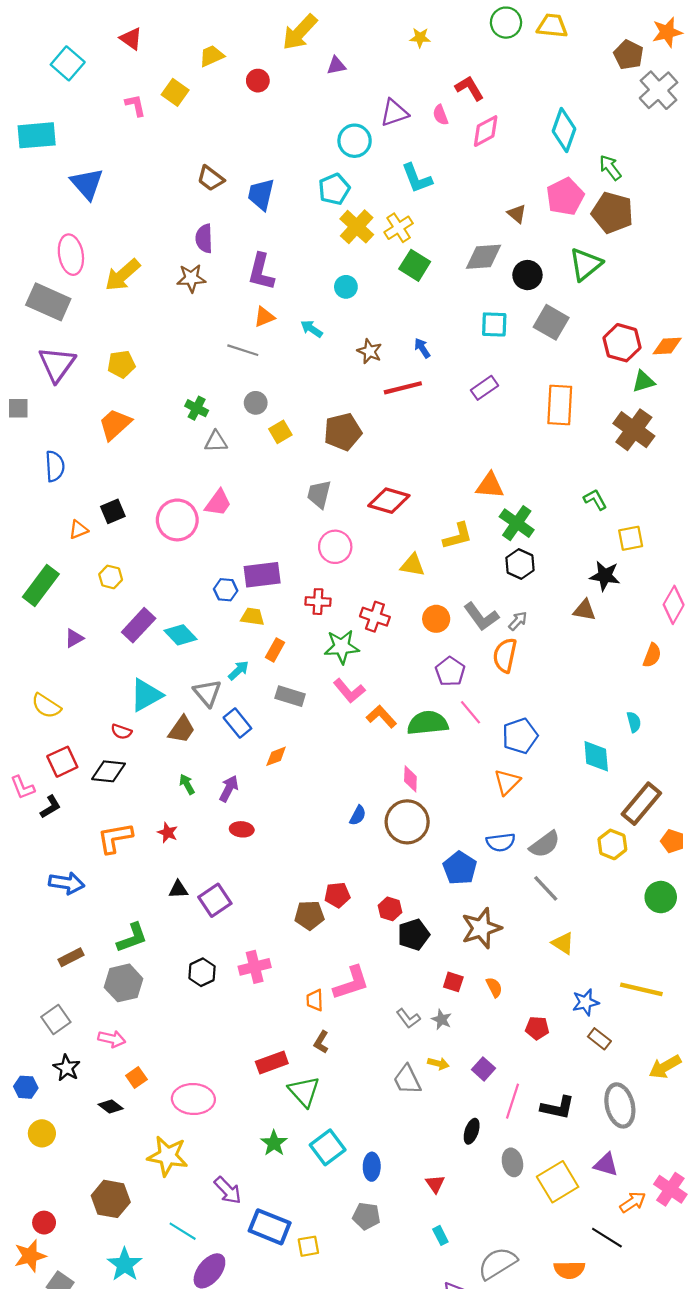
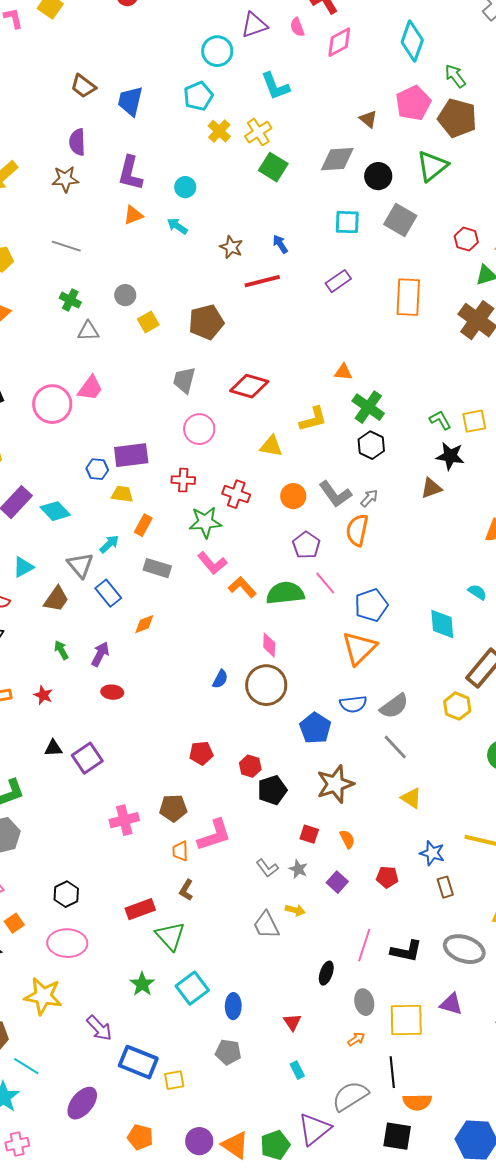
yellow cross: (357, 227) -> (219, 131), size x0.7
cyan circle: (346, 287) -> (185, 187), moved
red hexagon: (622, 343) -> (466, 239), size x0.7
gray line: (243, 350) -> (66, 246), moved
orange triangle: (490, 486) -> (343, 372), size x0.7
green L-shape: (595, 500) -> (440, 420), moved
brown triangle: (584, 610) -> (431, 488), turned -30
cyan triangle: (146, 695) -> (23, 567), size x0.7
cyan semicircle: (634, 722) -> (477, 592), turned -42
orange triangle: (507, 782) -> (359, 648), size x1.4
brown pentagon: (309, 915) -> (173, 808), moved
black hexagon: (202, 972) -> (66, 894), moved
blue star: (585, 1002) -> (432, 853), turned 30
brown rectangle: (599, 1039) -> (445, 887), turned 35
purple square: (483, 1069) -> (337, 882), moved
gray ellipse: (620, 1105) -> (464, 949), turned -57
yellow square: (558, 1182) -> (406, 1020), turned 30
orange arrow: (633, 1202) -> (356, 1039), moved, size x0.7
cyan line: (183, 1231) -> (26, 1066), moved
black line: (607, 1238) -> (392, 1072), moved, turned 52

